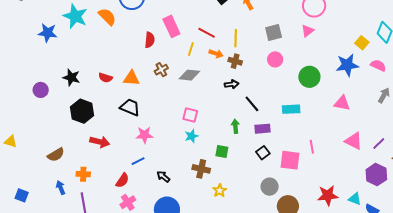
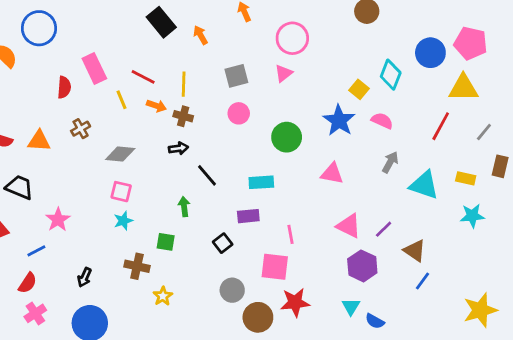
yellow line: (191, 49) -> (122, 100), turned -40
blue star: (347, 65) -> (339, 120), turned -30
gray diamond: (189, 75) -> (120, 154), moved
black trapezoid: (130, 107) -> (19, 187), moved
purple rectangle: (262, 129) -> (248, 216), moved
pink star: (145, 135) -> (58, 220), turned -30
pink square: (290, 160) -> (275, 267), moved
blue line: (138, 161) -> (36, 251), moved
purple hexagon: (376, 175) -> (362, 266), moved
black arrow: (163, 177) -> (84, 277), turned -104
red star: (328, 195) -> (295, 302), moved
cyan triangle: (355, 199) -> (351, 307), turned 40

